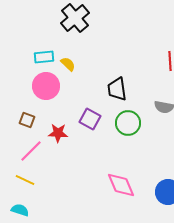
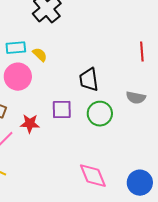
purple square: (90, 119) -> (62, 110), turned -30

